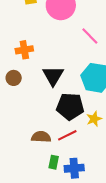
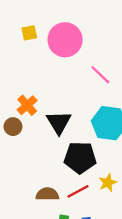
orange cross: (24, 50) -> (27, 105), moved, turned -30
yellow star: (94, 119) -> (108, 183), moved

